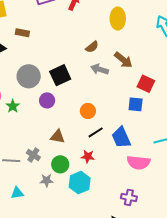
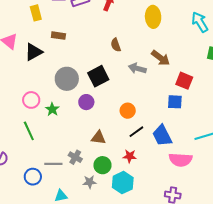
brown semicircle: (92, 47) -> (116, 45), moved, turned 112

